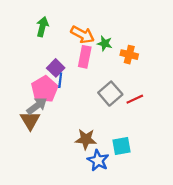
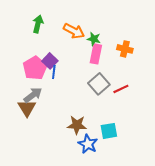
orange cross: (129, 55) -> (125, 49), moved
pink rectangle: (85, 57) -> (96, 54), moved
pink pentagon: (45, 89) -> (35, 68), moved

